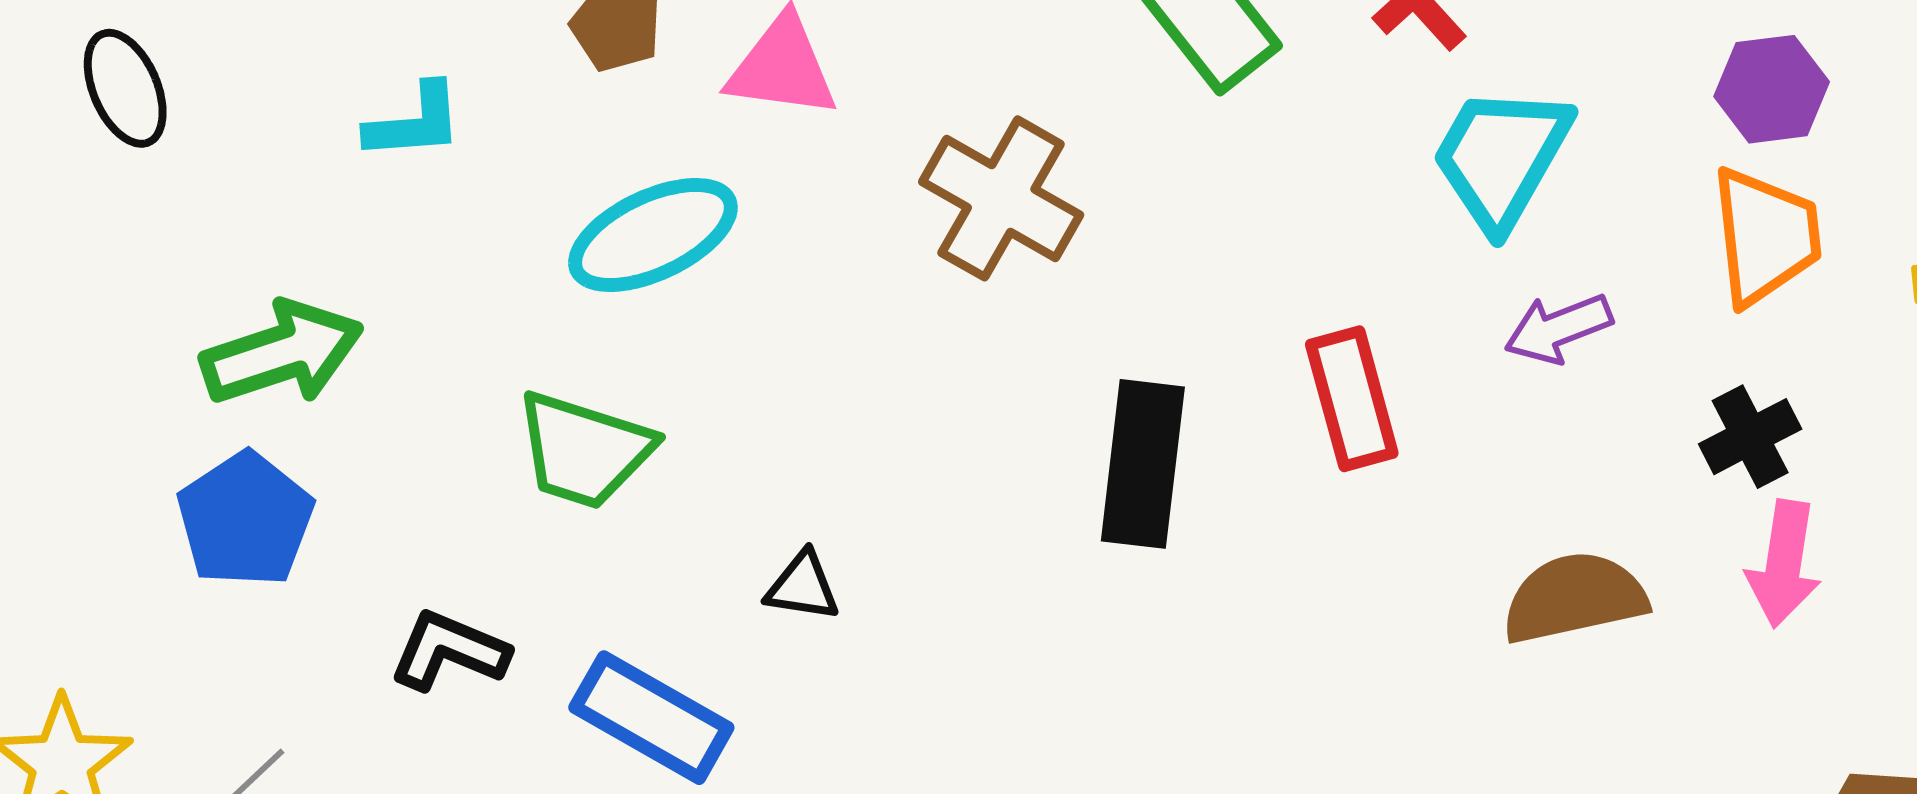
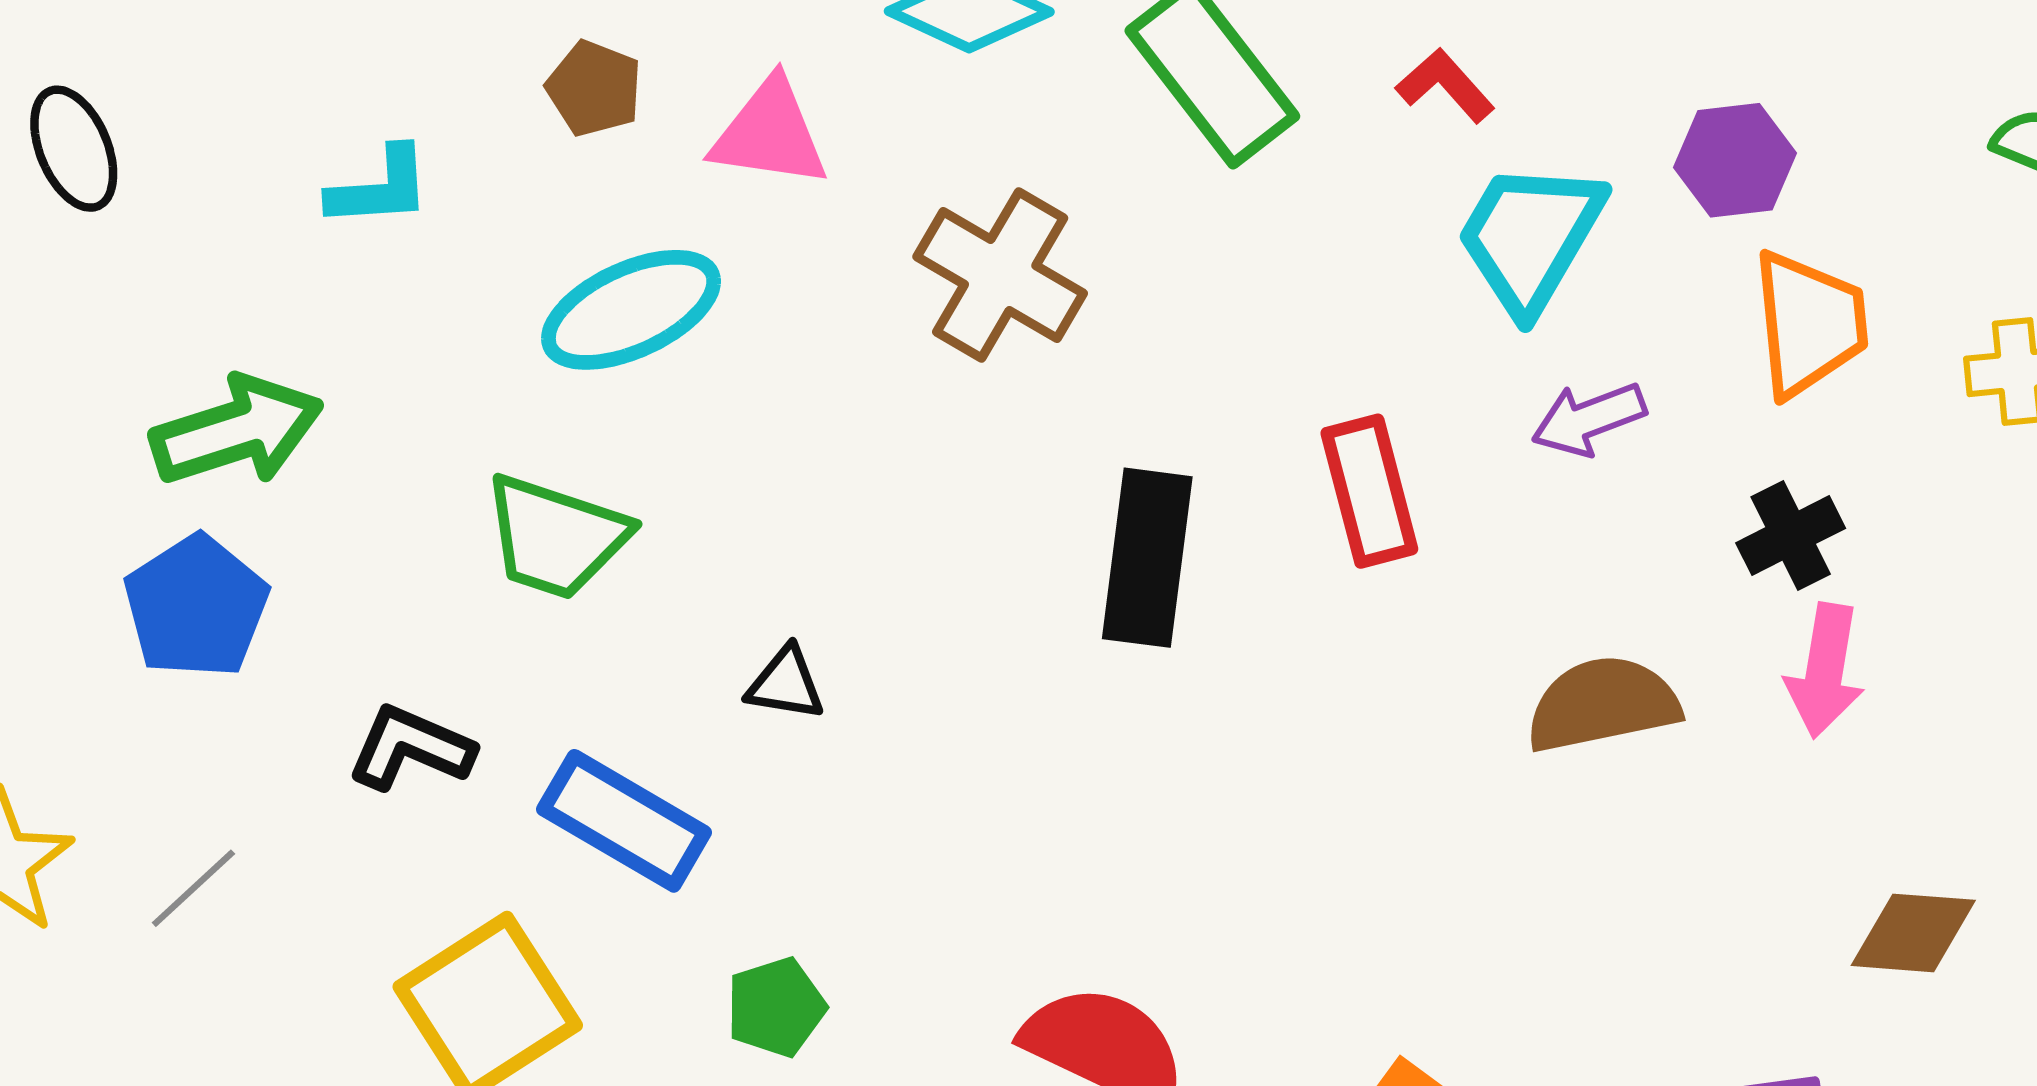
purple hexagon: (1772, 89) -> (1735, 160), moved

